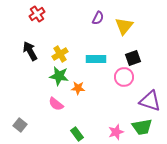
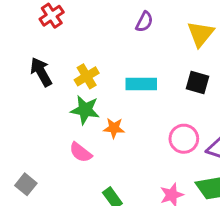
yellow triangle: (124, 26) -> (201, 34), moved
black square: (133, 58) -> (198, 83), turned 35
pink circle: (124, 77) -> (184, 139), moved

